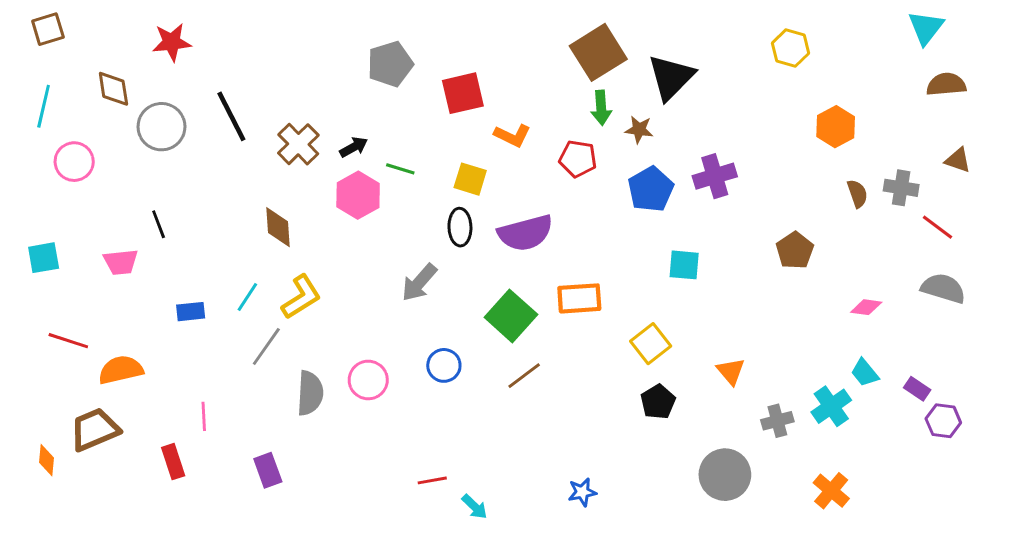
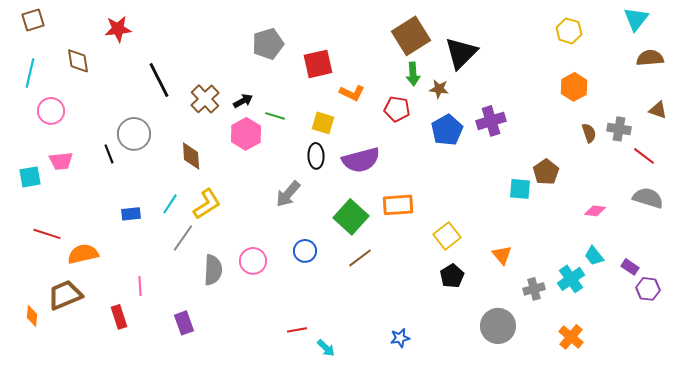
yellow hexagon: (790, 48) -> (569, 31), moved
gray circle: (161, 127) -> (134, 134), moved
pink trapezoid: (121, 262) -> (61, 161), moved
cyan square: (684, 265) -> (520, 189), moved

